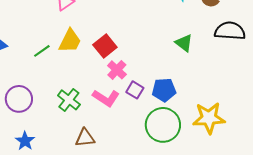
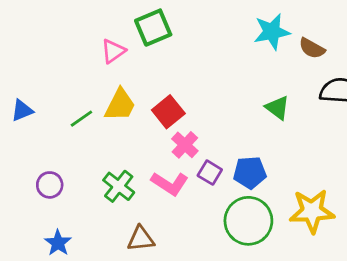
purple circle: (19, 99) -> (50, 185), size x0.7

